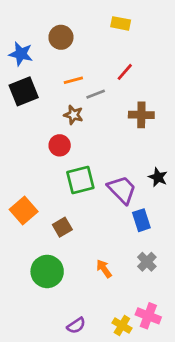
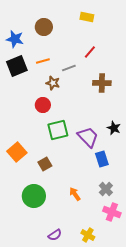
orange line: (73, 80) -> (43, 61), moved
pink cross: (148, 316) -> (112, 212), moved

